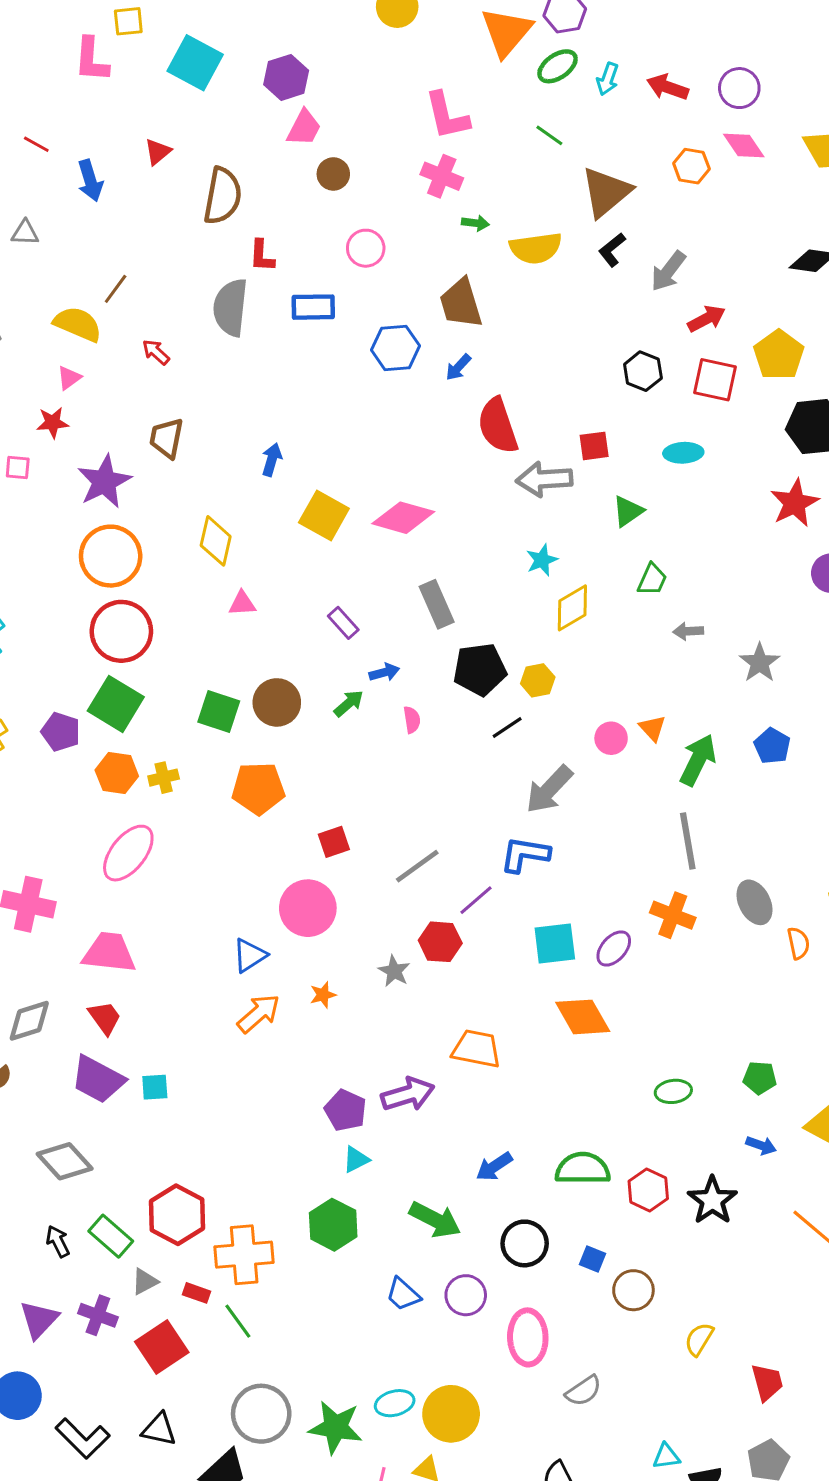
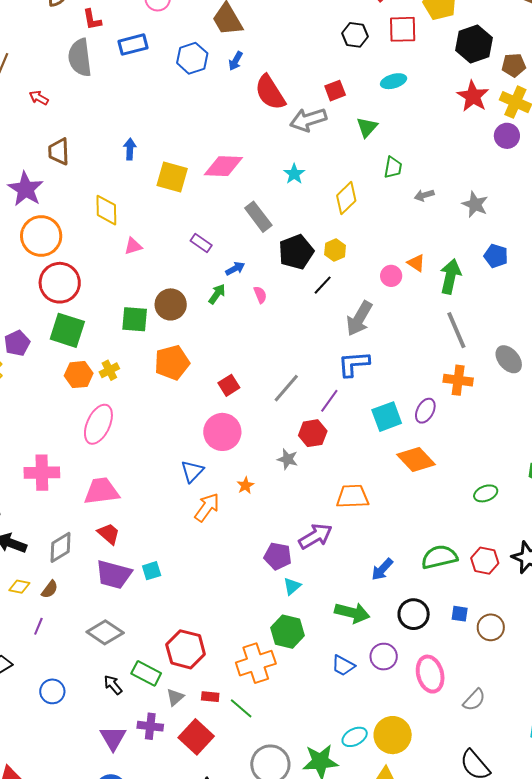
cyan star: (542, 560) -> (294, 174), moved
purple pentagon: (61, 732) -> (17, 343), moved, turned -30
orange cross: (244, 1255) -> (256, 663), moved

